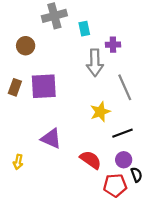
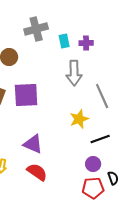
purple cross: (113, 45) -> (86, 43), moved
red semicircle: (91, 160) -> (37, 172), moved
purple circle: (124, 160) -> (93, 164), moved

